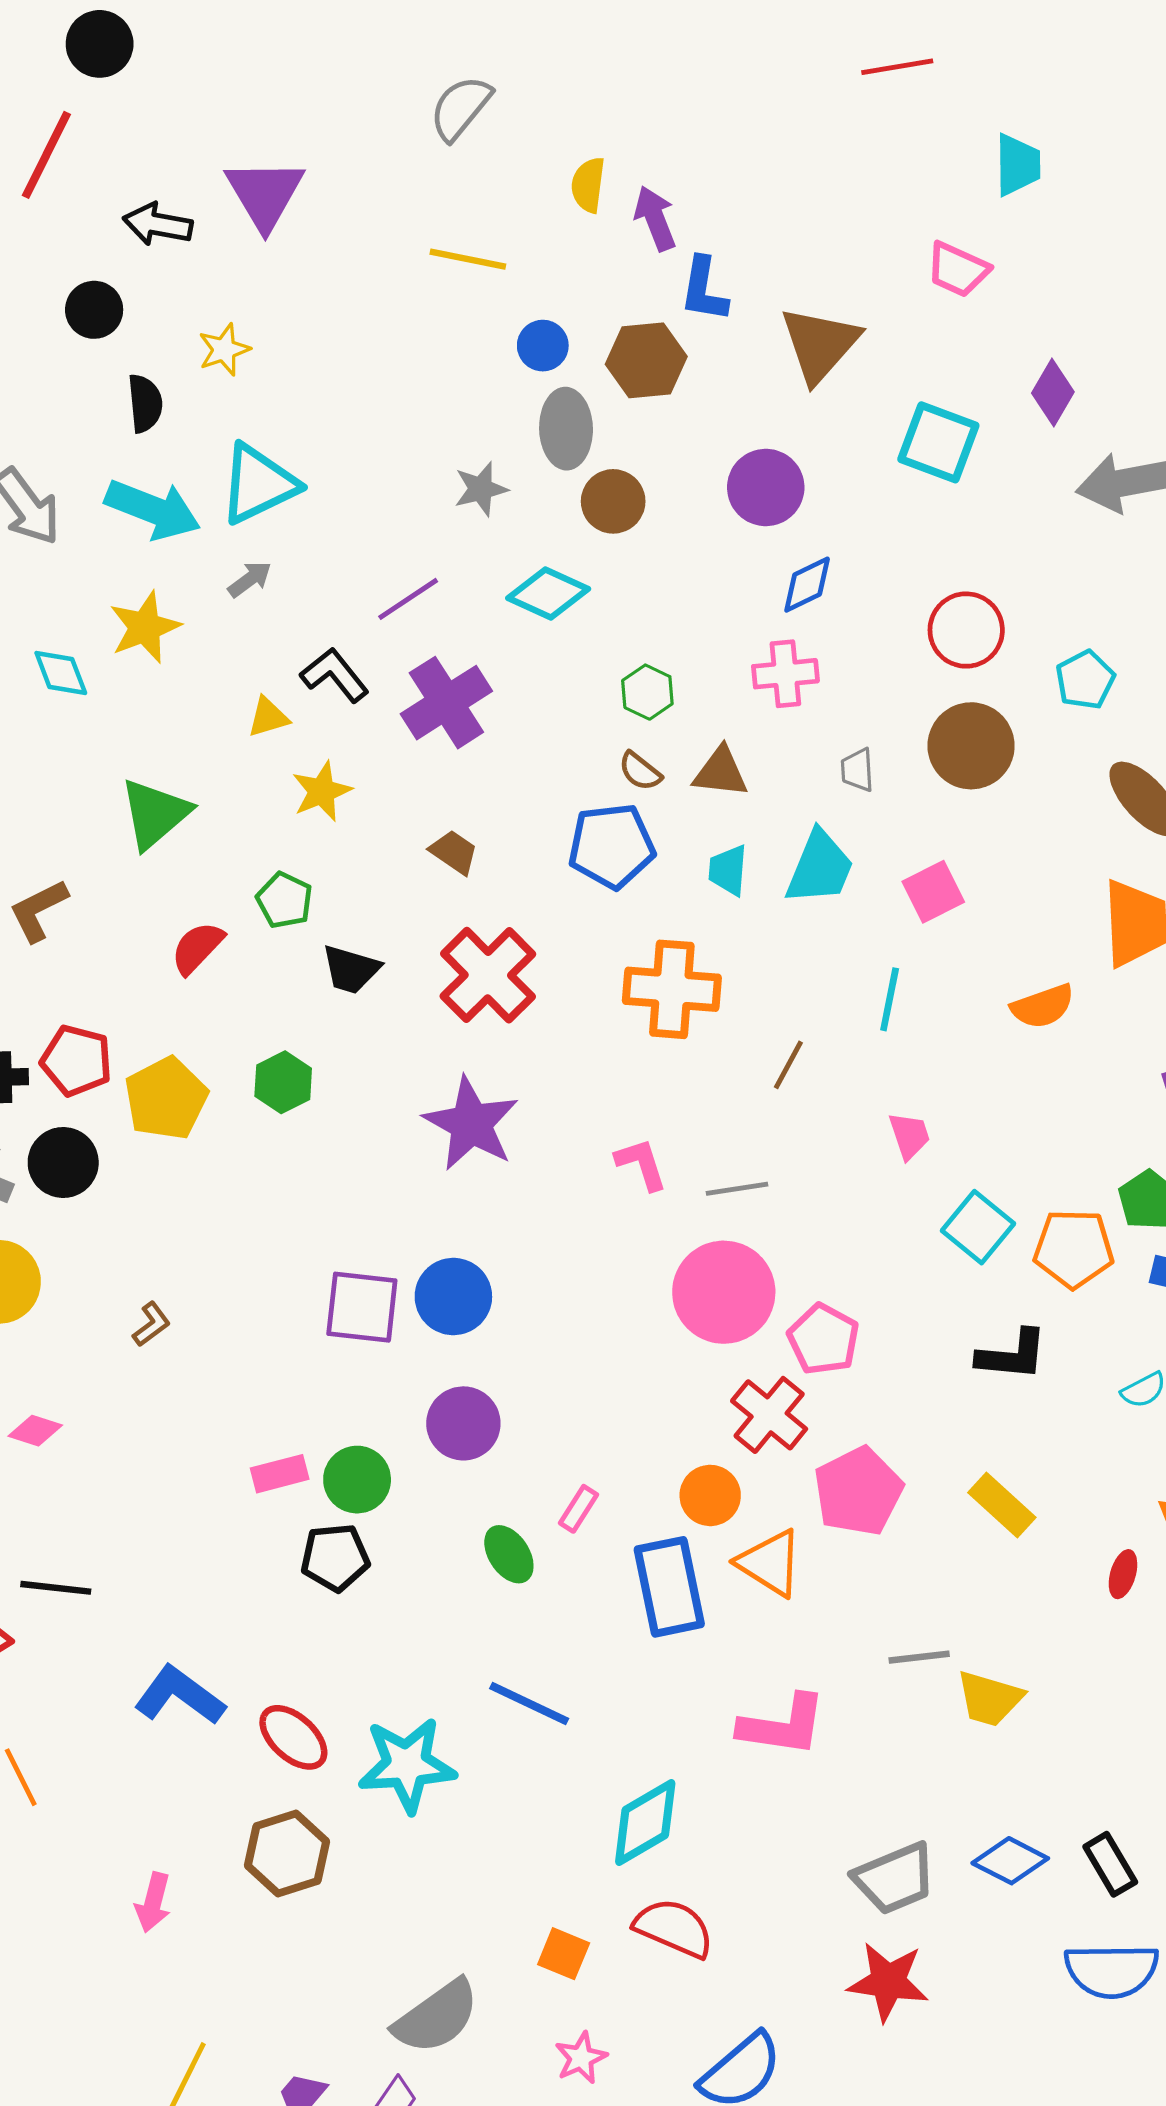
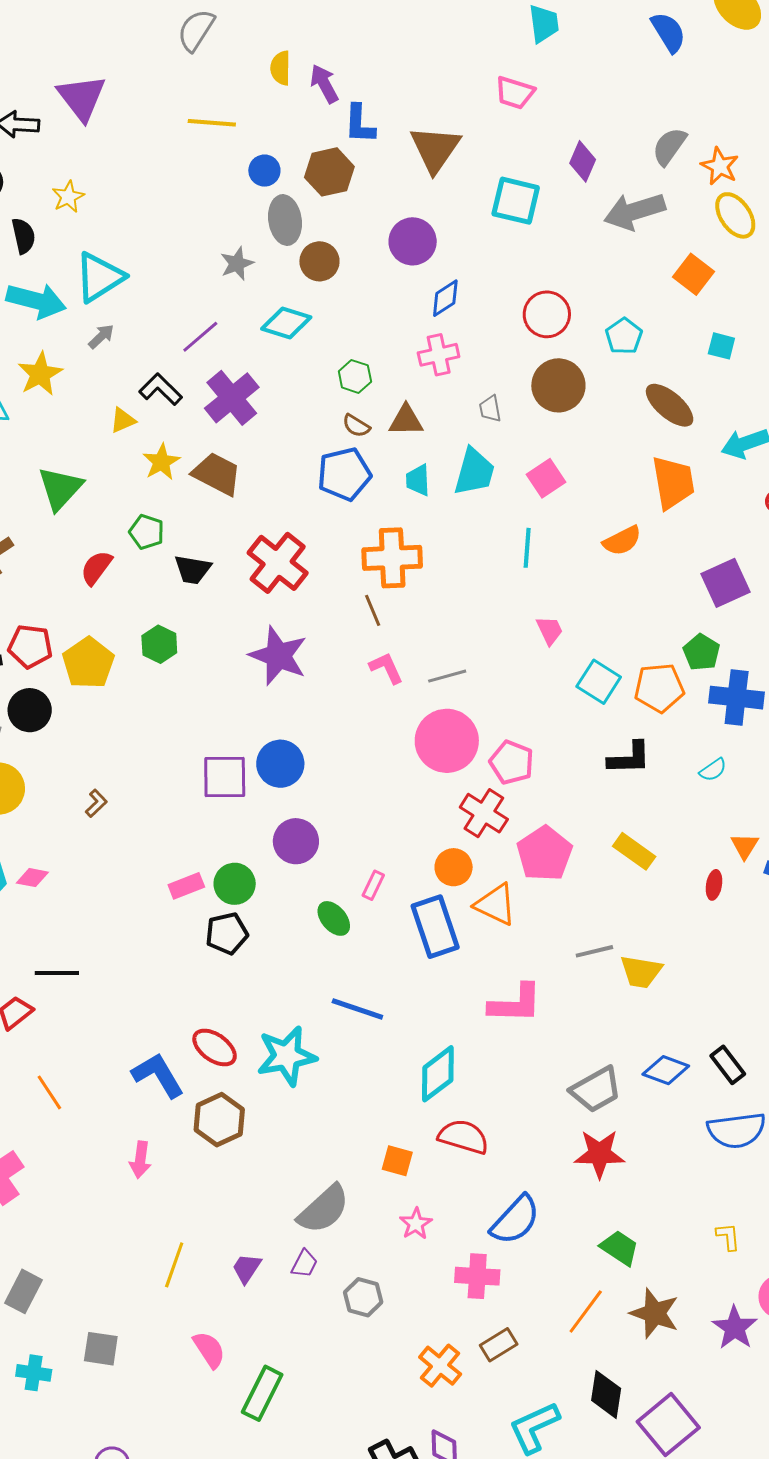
brown trapezoid: (454, 852) -> (217, 474), moved, size x1.6
brown line: (788, 1065) -> (373, 610), moved, turned -44
blue L-shape: (180, 1695) -> (158, 1075), moved, turned 30

